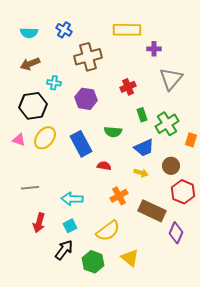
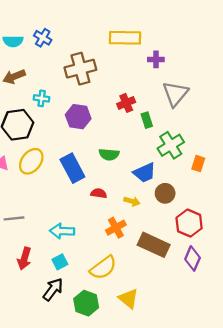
blue cross: (64, 30) -> (43, 38), moved
green rectangle: (142, 115) -> (147, 120), moved
brown circle: (171, 166) -> (165, 193), moved
yellow arrow: (141, 173) -> (132, 201), moved
purple diamond: (176, 233) -> (193, 258), moved

